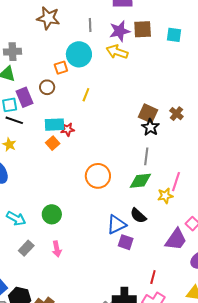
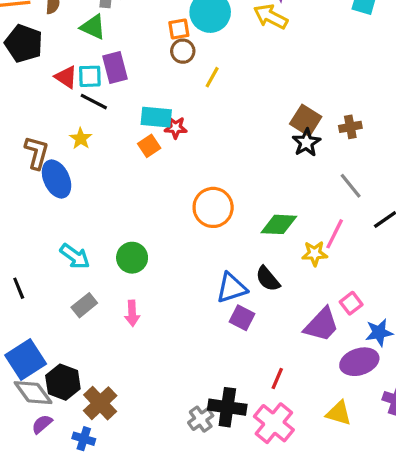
brown circle: (47, 87) -> (183, 51), moved
brown cross: (176, 114) -> (350, 127), turned 32
gray line: (146, 156) -> (351, 186), moved, turned -54

